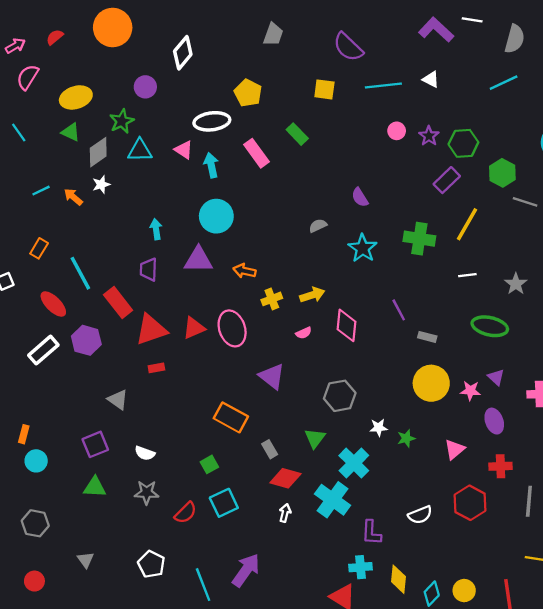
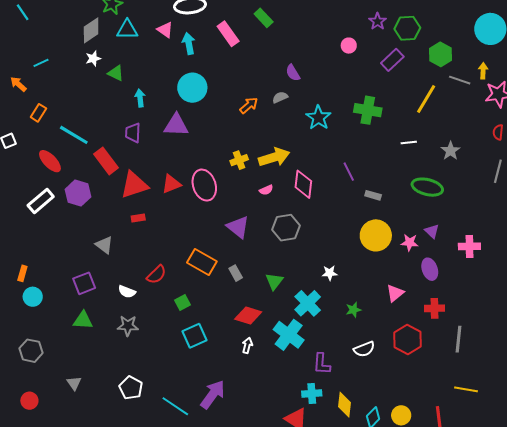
pink circle: (397, 131) -> (349, 46), moved
green triangle: (71, 132) -> (116, 73), moved
orange arrow: (73, 197) -> (18, 84), moved
purple semicircle: (360, 197) -> (293, 73), moved
yellow line: (467, 224) -> (426, 99), moved
orange arrow: (244, 271) -> (249, 105), moved, turned 126
cyan line: (80, 273) -> (74, 135), turned -32
yellow arrow: (312, 295) -> (274, 157), size x1.4
gray hexagon: (340, 396) -> (286, 228), moved
green star: (406, 438) -> (353, 310), moved
gray rectangle: (270, 449) -> (236, 273), moved
red semicircle: (186, 513) -> (156, 275), moved
cyan line: (203, 585) -> (175, 406), turned -36

